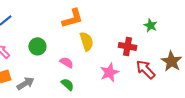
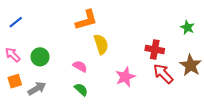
green star: (150, 25) -> (187, 27), moved
green circle: (37, 46) -> (40, 57), moved
red cross: (127, 46) -> (155, 49), moved

